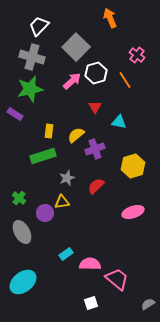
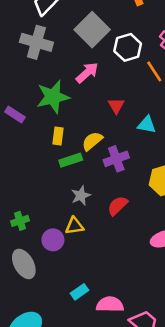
white hexagon: (96, 73) -> (128, 47), moved
green star: (30, 89) -> (53, 97), moved
green rectangle: (43, 156) -> (71, 160), moved, size x0.7
green cross: (19, 198) -> (20, 221), turned 32

